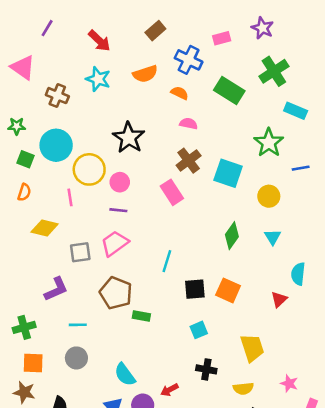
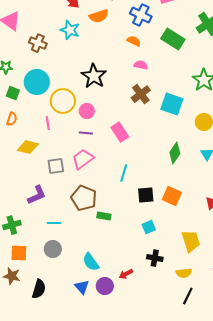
orange semicircle: (145, 74) -> (99, 16), moved
pink rectangle: (172, 192) -> (120, 132), moved

